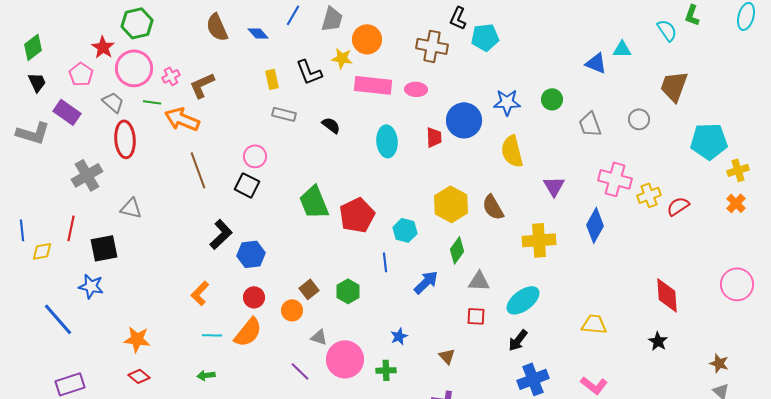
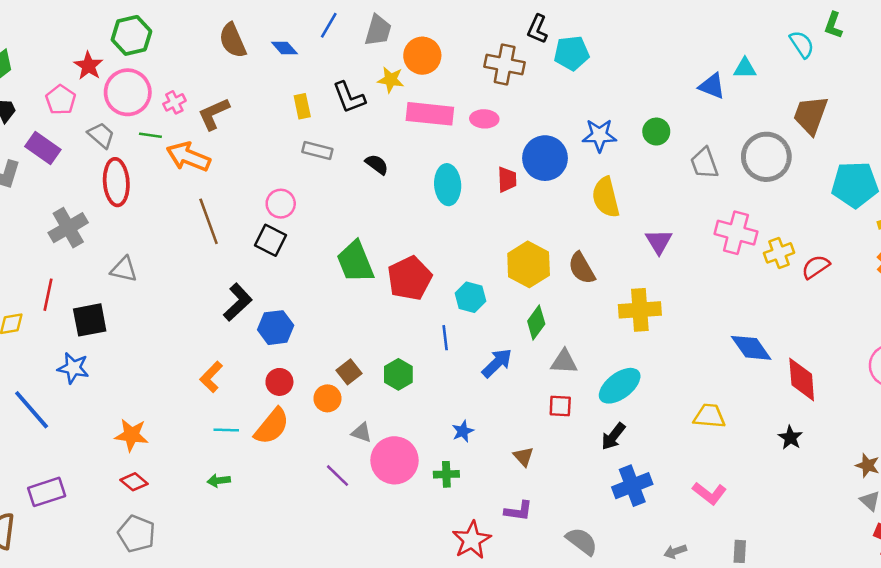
gray circle: (639, 119) -> (766, 157), size x1.8
blue diamond: (595, 225) -> (751, 348), moved, turned -64

